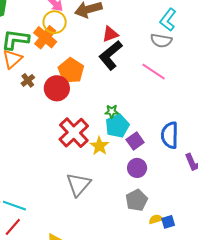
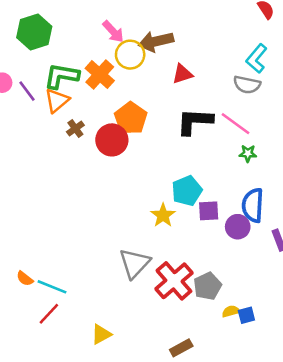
yellow circle: (55, 22) -> (130, 55), moved
black L-shape: (111, 55) -> (195, 121), moved, turned 40
green star: (112, 111) -> (248, 153), moved
red cross: (74, 133) -> (174, 281), moved
purple square: (135, 141) -> (209, 211), turned 30
purple circle: (137, 168) -> (238, 227), moved

